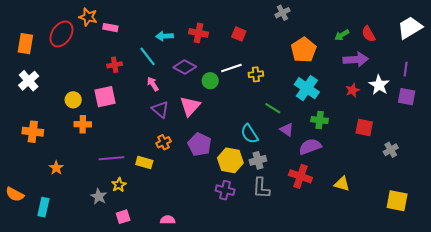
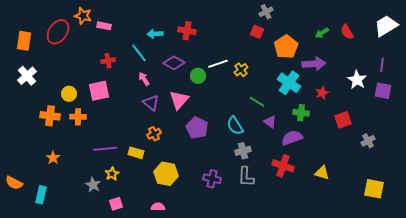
red square: (239, 34) -> (257, 32), moved
purple arrow: (356, 59) -> (314, 64), moved
yellow cross: (256, 74) -> (241, 70), turned -32
red star: (353, 90) -> (322, 93), moved
red square: (364, 127) -> (343, 120), turned -30
orange cross: (33, 132) -> (50, 116), moved
purple pentagon: (200, 144) -> (197, 128), moved
yellow hexagon: (230, 160) -> (166, 174), moved

